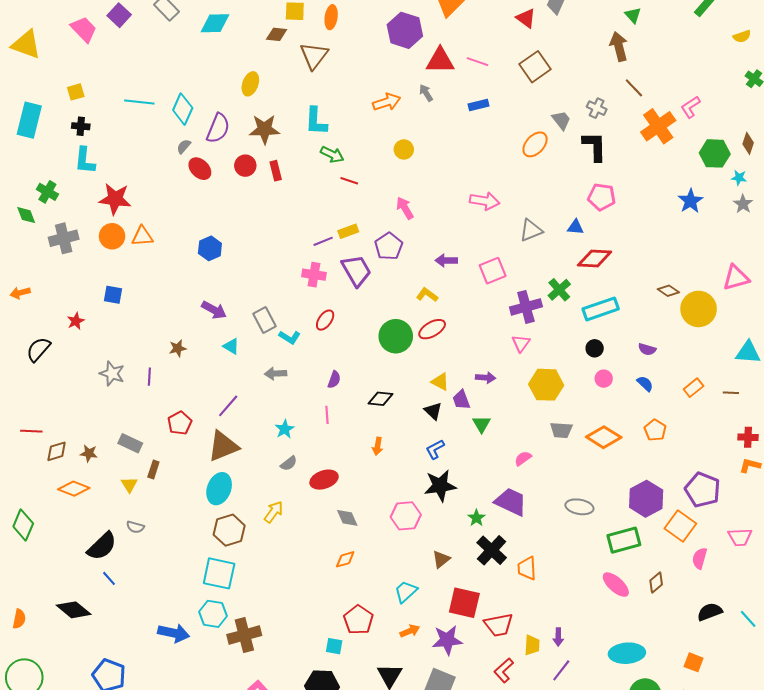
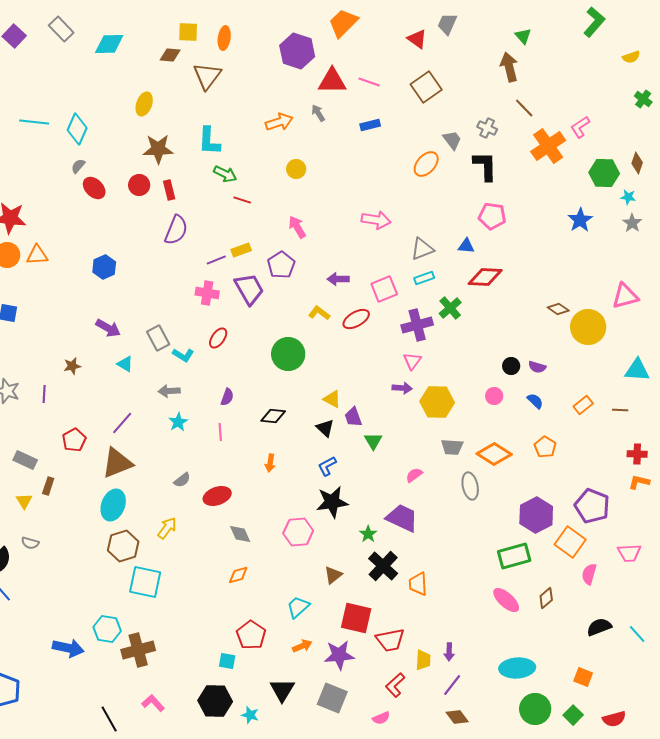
purple semicircle: (218, 128) -> (176, 230), moved
cyan rectangle: (601, 309) -> (424, 278), moved, size x0.6
red ellipse: (432, 329) -> (356, 319), moved
black circle: (595, 348) -> (511, 366), moved
purple arrow: (486, 378) -> (402, 388), moved
cyan star: (285, 429) -> (178, 422), moved
gray ellipse: (579, 507) -> (470, 486), moved, turned 68
cyan square: (219, 573) -> (145, 582), moved

